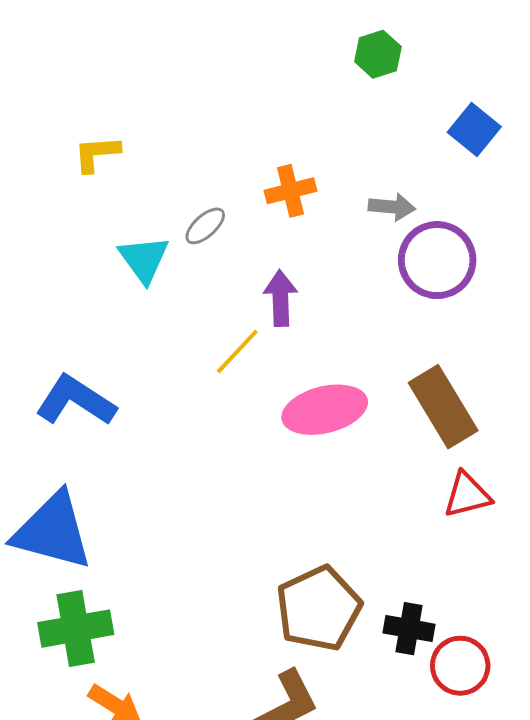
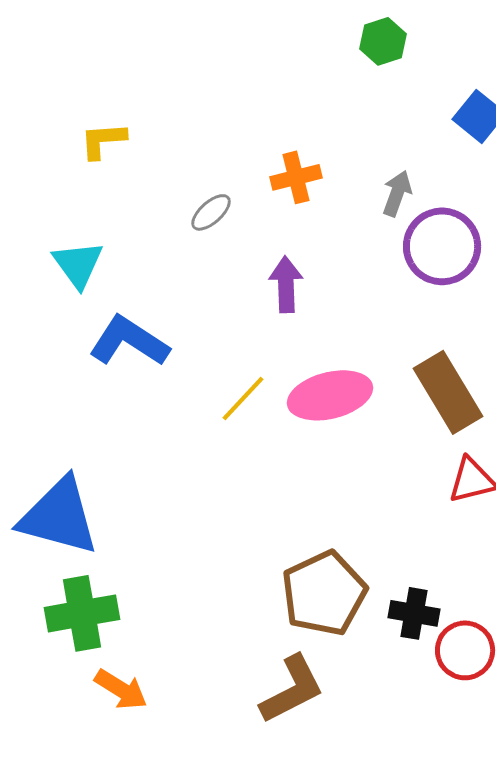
gray arrow: (392, 207) -> (397, 193), turned -75
cyan triangle: (144, 259) -> (78, 264), moved
yellow line: (237, 351) -> (243, 398), moved
blue L-shape: (76, 401) -> (129, 341), moved

